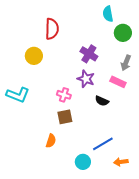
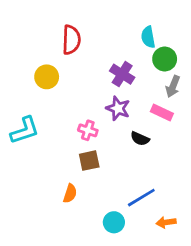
cyan semicircle: (108, 14) -> (148, 37), moved
green circle: (123, 33) -> (165, 59), moved
cyan L-shape: (18, 95) -> (25, 130), turned -40

